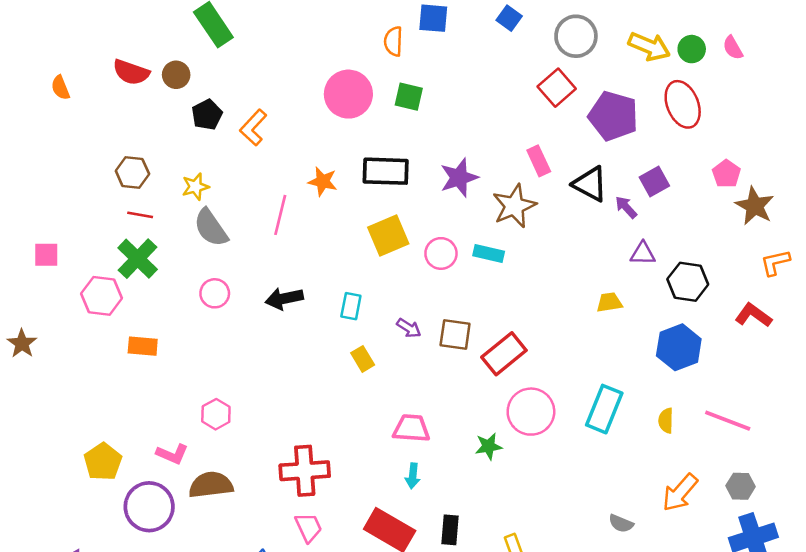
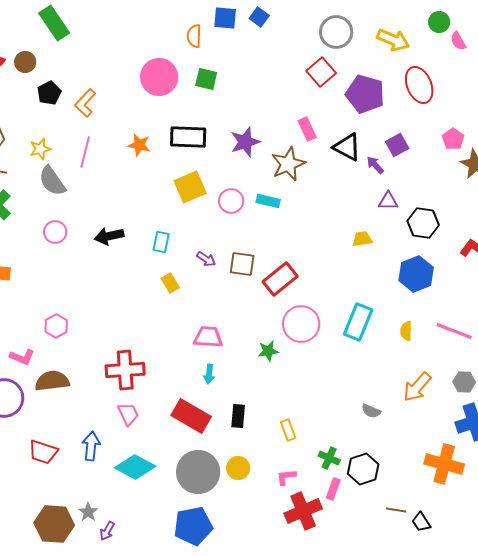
blue square: (509, 18) -> (259, 17), moved
green circle: (692, 49) -> (439, 22), moved
pink line: (280, 215) -> (85, 152), moved

